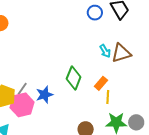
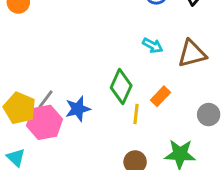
cyan arrow: (105, 51) -> (153, 45), moved, turned -32
yellow line: (108, 97) -> (136, 114), moved
gray circle: (136, 122) -> (209, 115), moved

